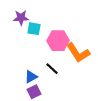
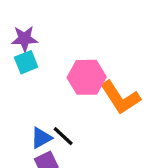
cyan square: (34, 29) -> (26, 62), moved, turned -32
black line: (52, 69) -> (63, 136), moved

